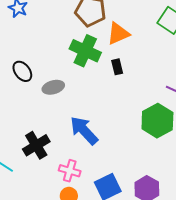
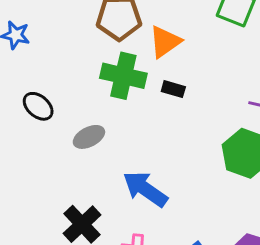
black rectangle: (117, 67) -> (173, 89), turned -49
black ellipse: (22, 71) -> (38, 106), moved

